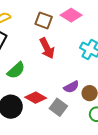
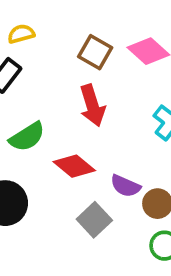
purple semicircle: (71, 87) -> (125, 186), turned 42
red diamond: (36, 98) -> (74, 166), moved

